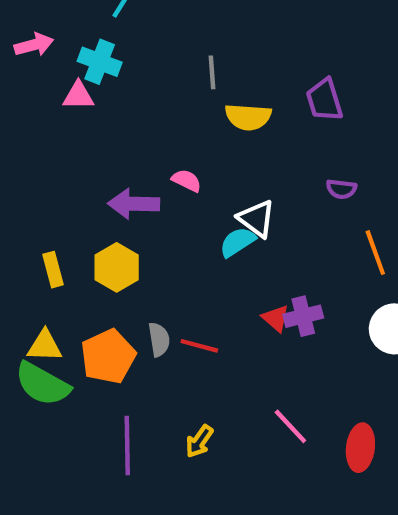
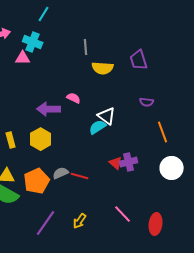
gray semicircle: (159, 339) -> (61, 173), turned -105
purple line: (127, 445) -> (46, 223), turned 36

